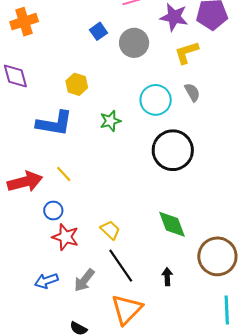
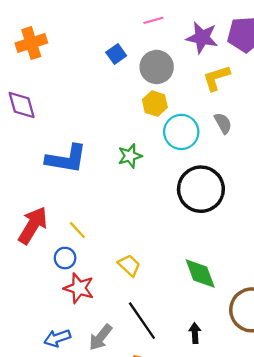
yellow hexagon: (77, 84) -> (155, 104), moved
yellow line: (64, 174) -> (77, 230), moved
red arrow: (25, 182) -> (33, 225), turned -44
yellow trapezoid: (110, 230) -> (129, 265), moved

